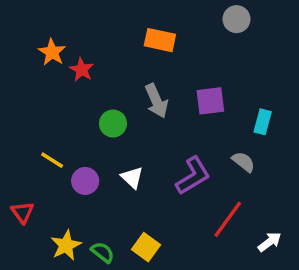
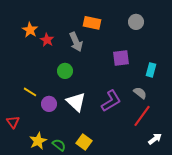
gray circle: (236, 19) -> (136, 22), moved
gray arrow: (156, 101) -> (76, 42), moved
white triangle: (132, 177) -> (76, 102), size x1.5
red line: (228, 219) -> (142, 116), moved

